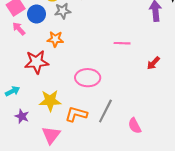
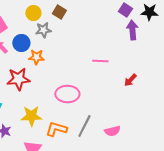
blue circle: (37, 14) -> (21, 43), moved
pink semicircle: (135, 126) -> (112, 131), moved, turned -77

